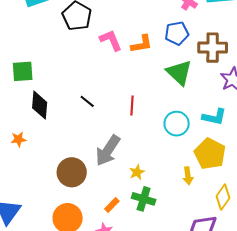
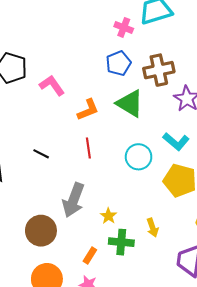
orange L-shape: (142, 44) -> (88, 110), moved
cyan L-shape: (214, 117) -> (176, 142), turned 40
yellow arrow: (188, 176) -> (153, 228), moved

